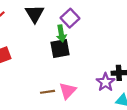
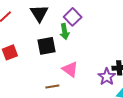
black square: (60, 49) -> (46, 46), moved
pink triangle: (68, 91) -> (70, 69), moved, turned -36

